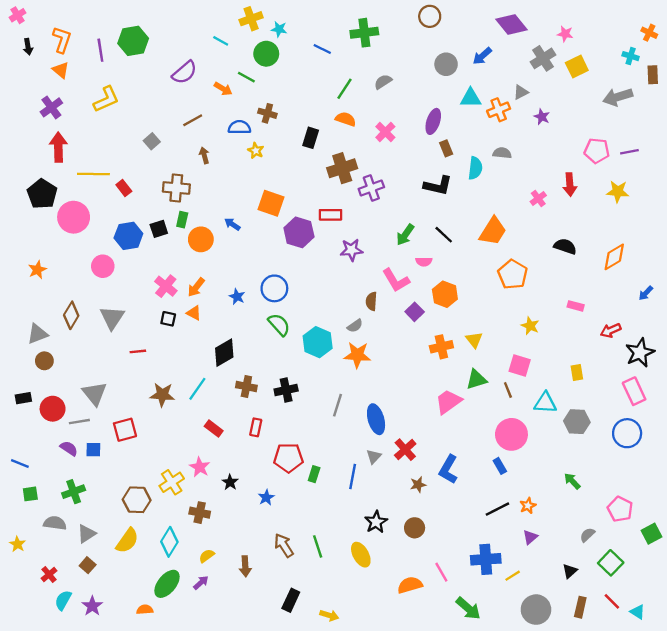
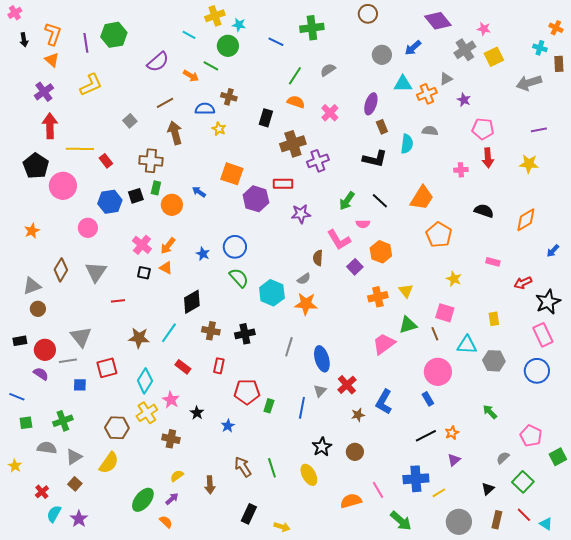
pink pentagon: (597, 151) -> (483, 129), moved
brown arrow: (204, 155) -> (175, 133), size x1.6
pink cross: (538, 199) -> (461, 170), turned 32
purple semicircle: (69, 448) -> (41, 374), moved
cyan diamond: (169, 542) -> (145, 381), moved
orange semicircle: (145, 610) -> (166, 522), moved, turned 48

